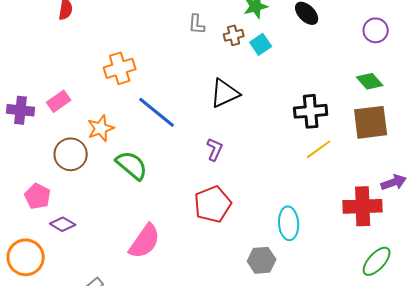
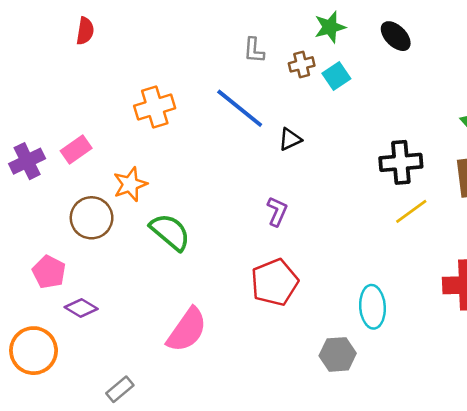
black triangle: (225, 93) -> (290, 139), size x0.6
purple cross: (21, 110) -> (27, 161), turned -32
blue line: (157, 112) -> (240, 108), moved

